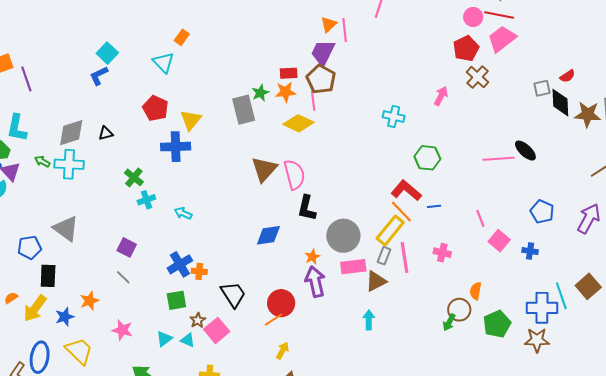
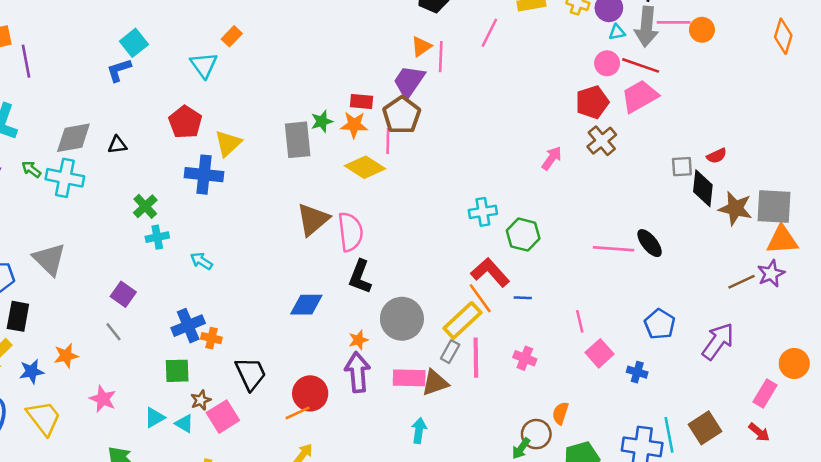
cyan cross: (394, 117) -> (483, 212), moved, turned -30
pink rectangle: (353, 267) -> (409, 378), moved

